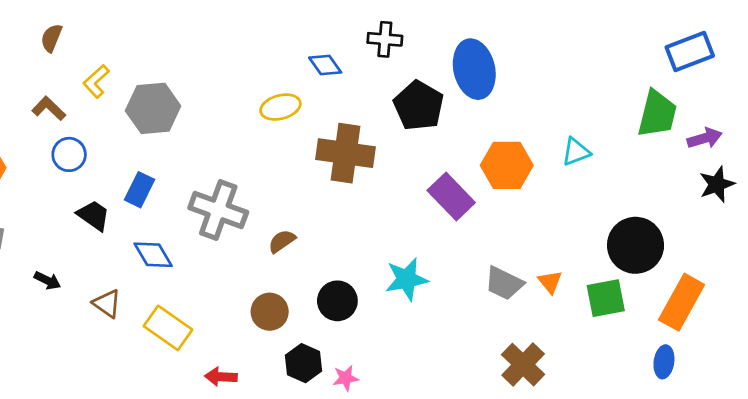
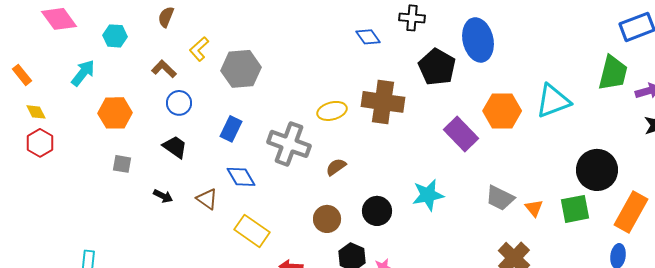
yellow ellipse: (280, 107) -> (332, 111), moved
cyan triangle: (576, 152) -> (553, 101), size x1.6
black trapezoid: (93, 215) -> (175, 147), moved
orange triangle: (550, 282) -> (534, 208), moved
brown triangle: (107, 304) -> (207, 199), moved

